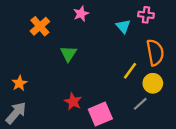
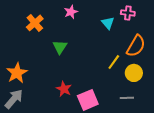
orange semicircle: (155, 52) -> (136, 46), turned 40
orange star: (19, 83) -> (17, 73), size x1.5
gray line: (140, 104) -> (127, 98), moved, turned 40

